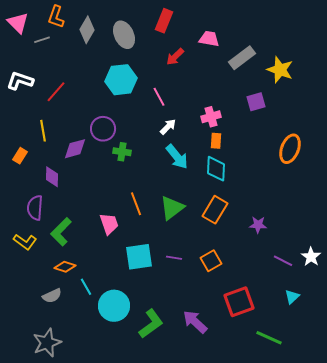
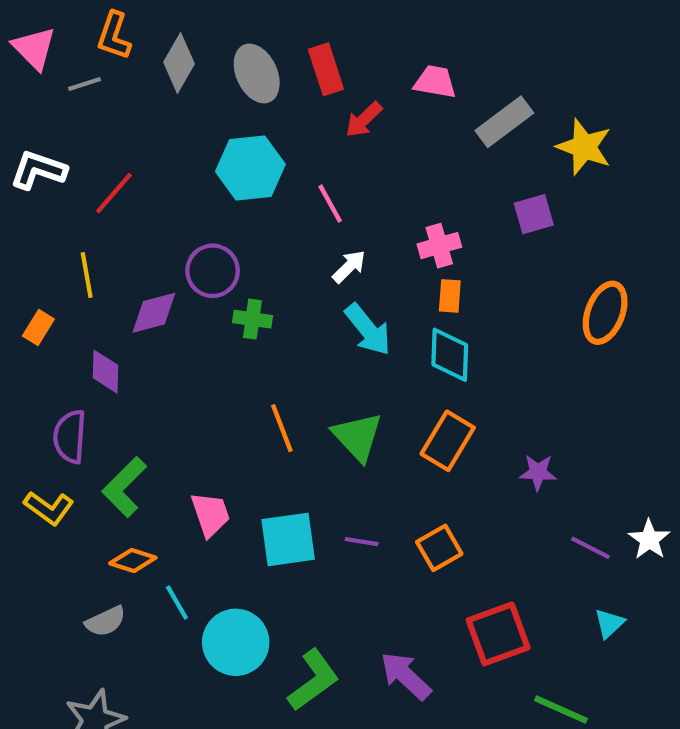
red rectangle: (164, 21) -> (326, 69), moved, turned -40
green triangle: (172, 208) -> (357, 437), turned -36
pink trapezoid: (109, 224) -> (210, 514), moved

